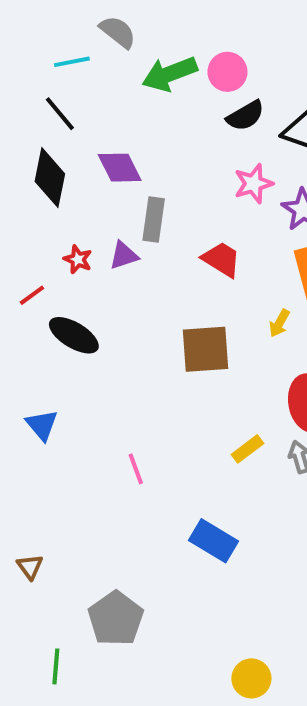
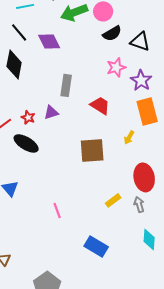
purple diamond: (120, 168) -> (49, 41), moved
purple triangle: (124, 255) -> (51, 112), moved
red star: (78, 259) -> (28, 117), moved

